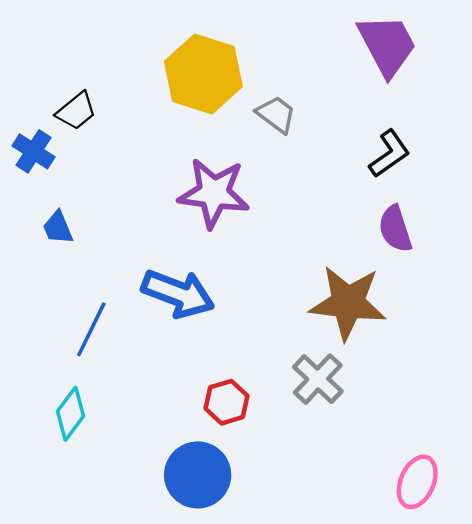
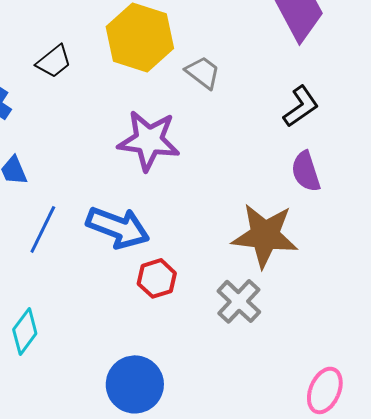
black trapezoid: (76, 111) -> (54, 61), moved
blue line: (91, 329) -> (43, 229), moved
red hexagon: (227, 402) -> (157, 278), moved

